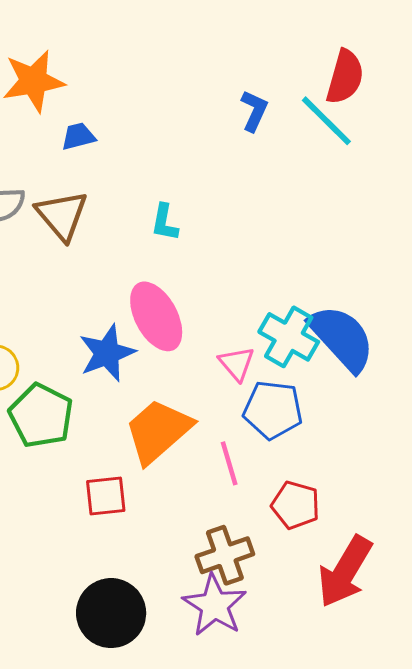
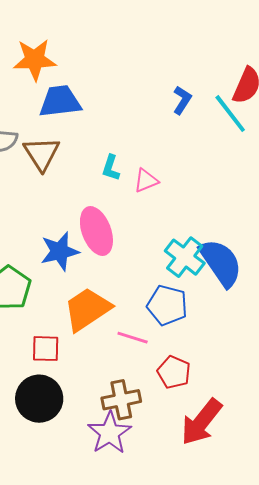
blue trapezoid: (78, 136) -> (60, 101), size x1.8
pink triangle: (237, 364) -> (146, 180), moved, turned 40
pink line: (229, 463) -> (133, 338), turned -64
black circle: (111, 613) -> (39, 399), moved

